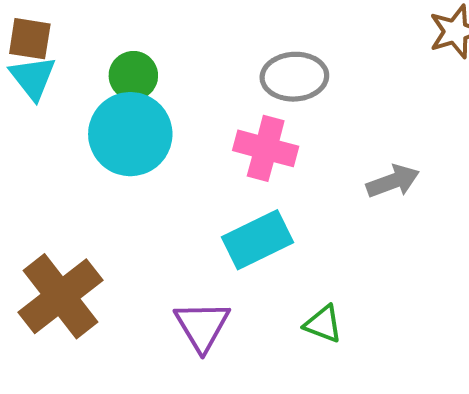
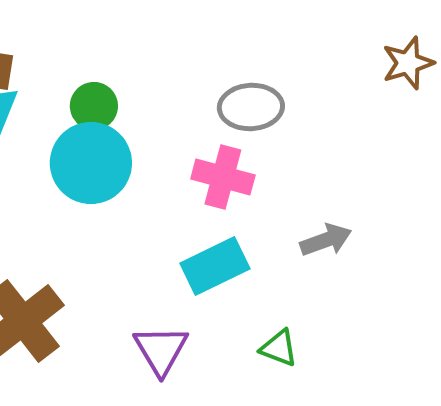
gray arrow: (393, 181) -> (326, 240), moved

